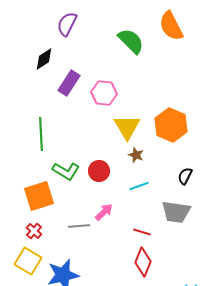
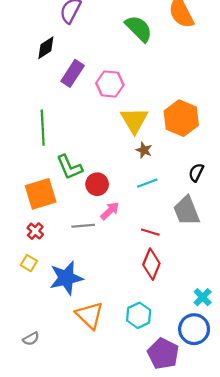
green L-shape: (66, 171) -> (69, 167), turned 36
red circle: (99, 171) -> (97, 184), moved
gray trapezoid: (176, 212) -> (187, 211), turned 60
yellow square: (28, 261) -> (29, 263), size x0.6

